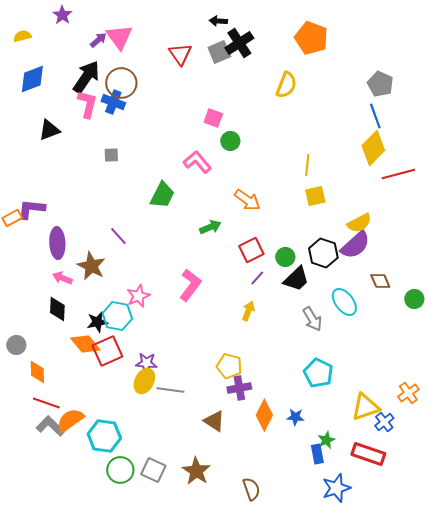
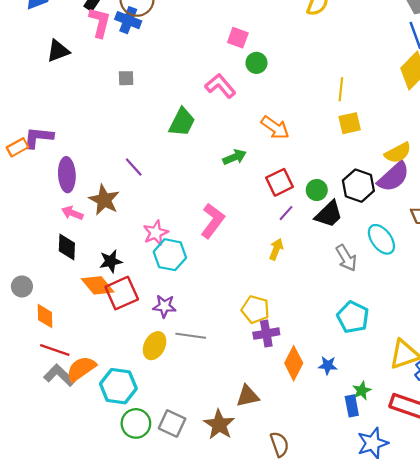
cyan hexagon: (117, 316) -> (170, 255), moved
yellow ellipse: (144, 381) -> (155, 346), moved
brown triangle: (214, 421) -> (248, 396), moved, turned -45

